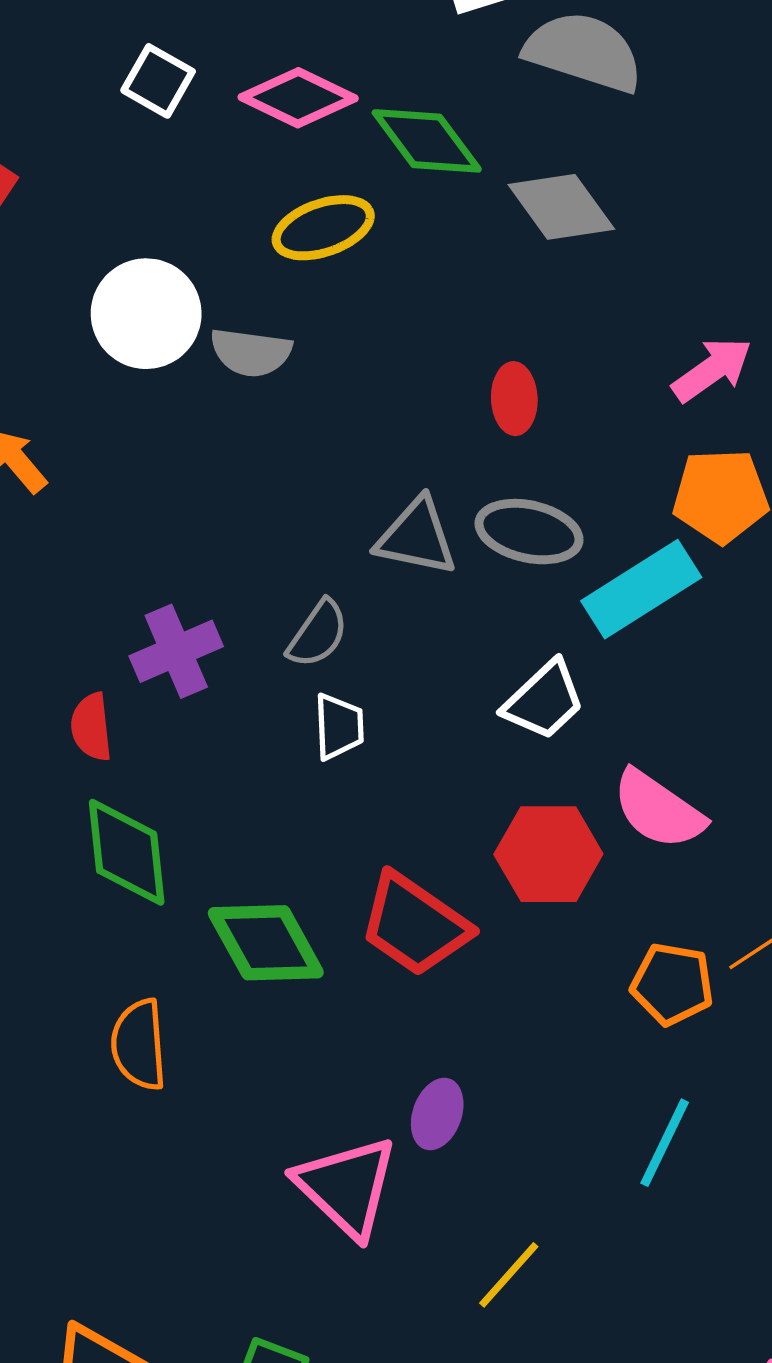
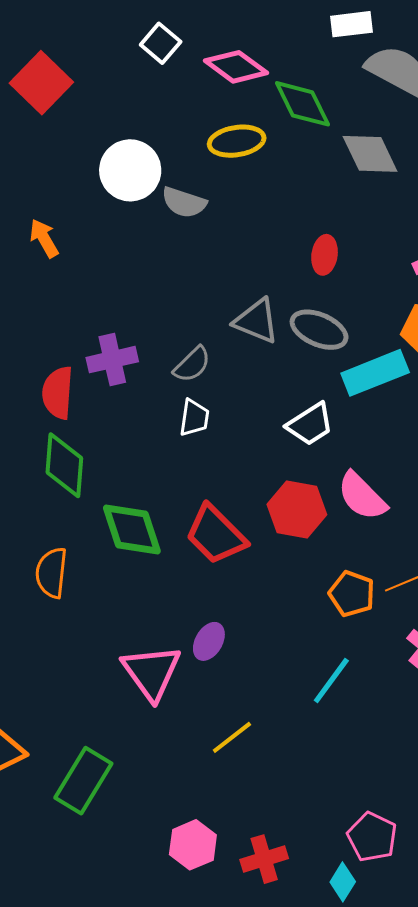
red semicircle: (91, 727) -> (58, 393), size x1.4

